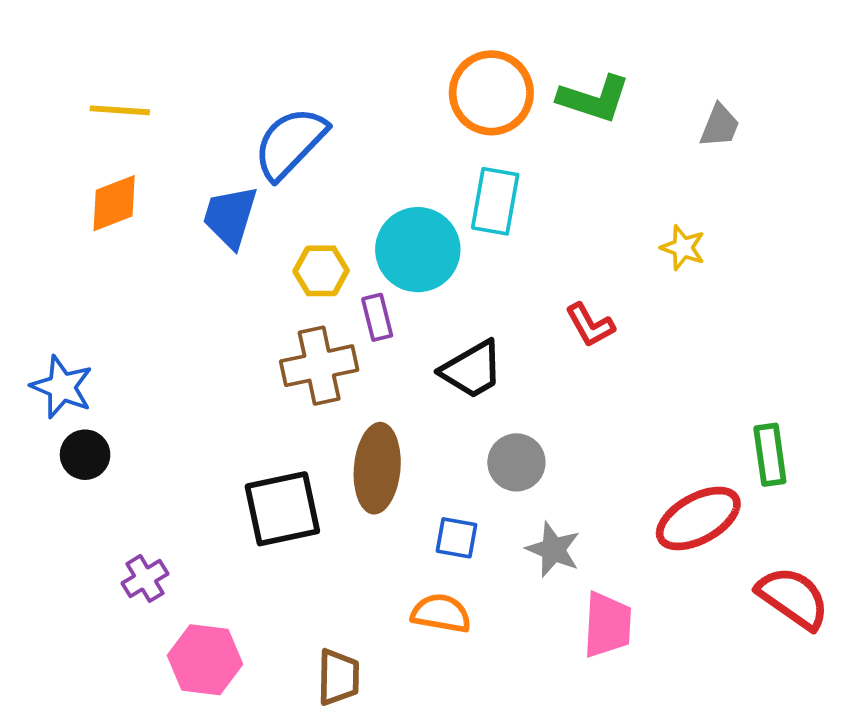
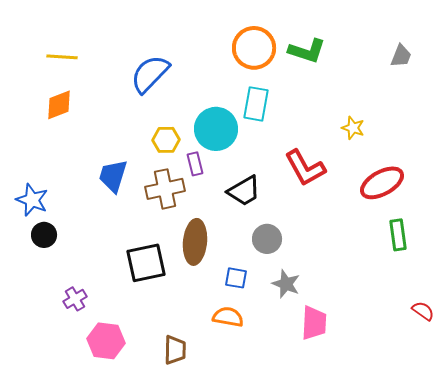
gray trapezoid: (720, 126) -> (401, 56), moved
blue trapezoid: (230, 217) -> (113, 176), moved
red L-shape: (590, 325) -> (305, 168), size x1.6
red ellipse: (698, 519) -> (382, 183), moved
red semicircle: (793, 598) -> (423, 311), moved, size x0.6

